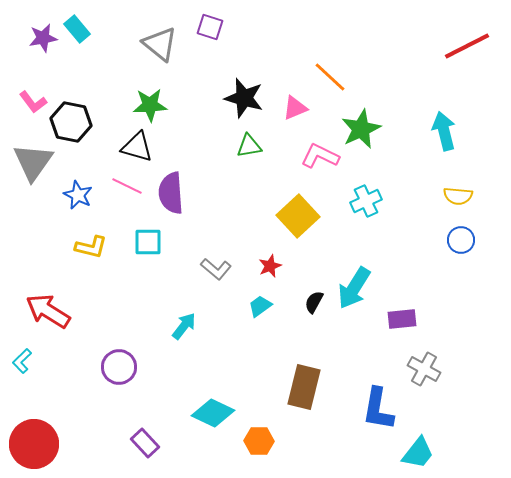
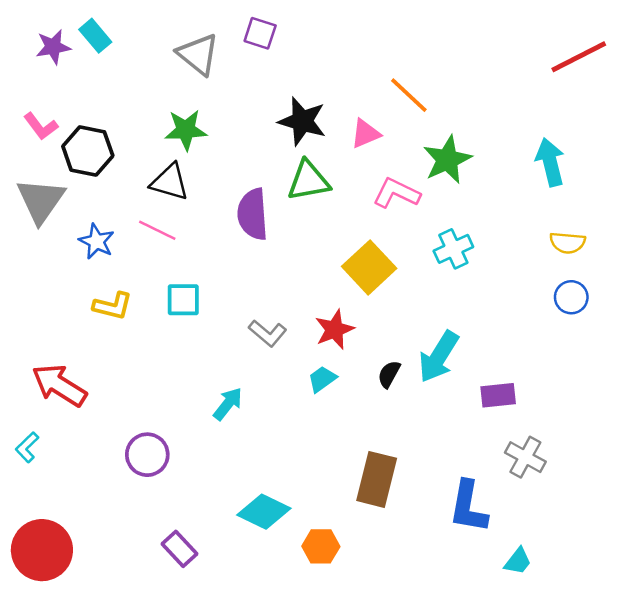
green triangle: (249, 146) -> (308, 181), size x1.4
purple semicircle: (171, 193) -> (253, 214), moved
red star: (270, 266) -> (334, 329), size x1.4
cyan trapezoid: (418, 453) -> (518, 561), size x0.7

